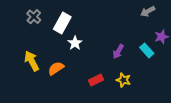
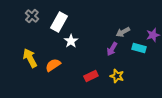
gray arrow: (148, 11) -> (123, 32), moved
cyan rectangle: (147, 50) -> (139, 48), turned -32

